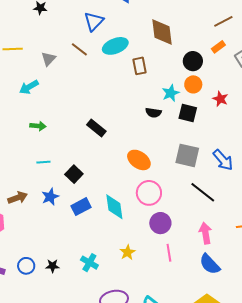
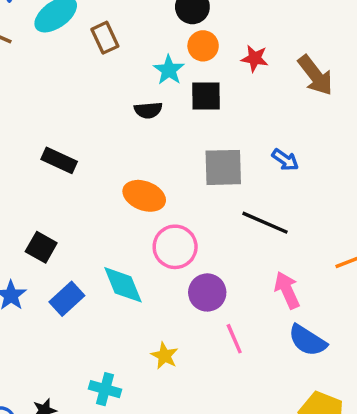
blue arrow: (223, 160) -> (285, 160), size x0.7

